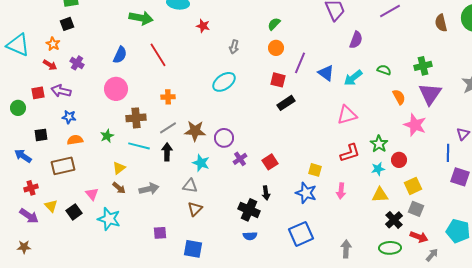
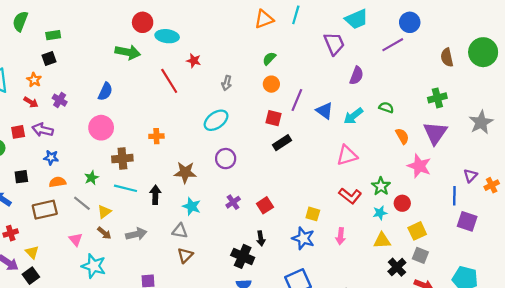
red line: (158, 55) -> (169, 81), moved
green cross: (423, 66) -> (437, 98), moved
gray line: (168, 128) -> (82, 203), moved, turned 72
purple circle: (224, 138) -> (226, 159), moved
red L-shape: (350, 153) -> (350, 196), turned 55
black square: (74, 212) -> (31, 276), moved

